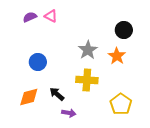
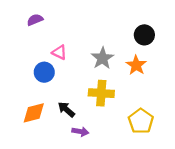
pink triangle: (51, 16) -> (59, 52), moved

